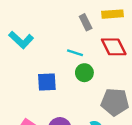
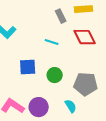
green circle: (84, 73) -> (55, 75), moved

